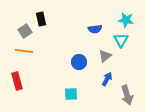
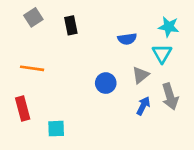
black rectangle: (41, 19) -> (71, 25), moved
gray square: (25, 31) -> (33, 17), moved
cyan square: (71, 94) -> (56, 129), moved
gray arrow: (127, 95) -> (170, 96), moved

